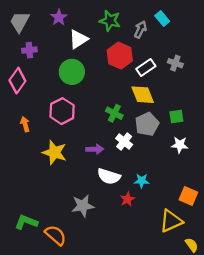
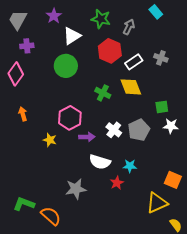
cyan rectangle: (162, 19) -> (156, 12), moved
pink hexagon: (62, 111) -> (70, 118), moved
green cross: (114, 113) -> (103, 93), moved
gray pentagon: (147, 124) -> (139, 130), moved
white star: (180, 145) -> (171, 126), moved
yellow star: (54, 152) -> (50, 140), size x0.6

